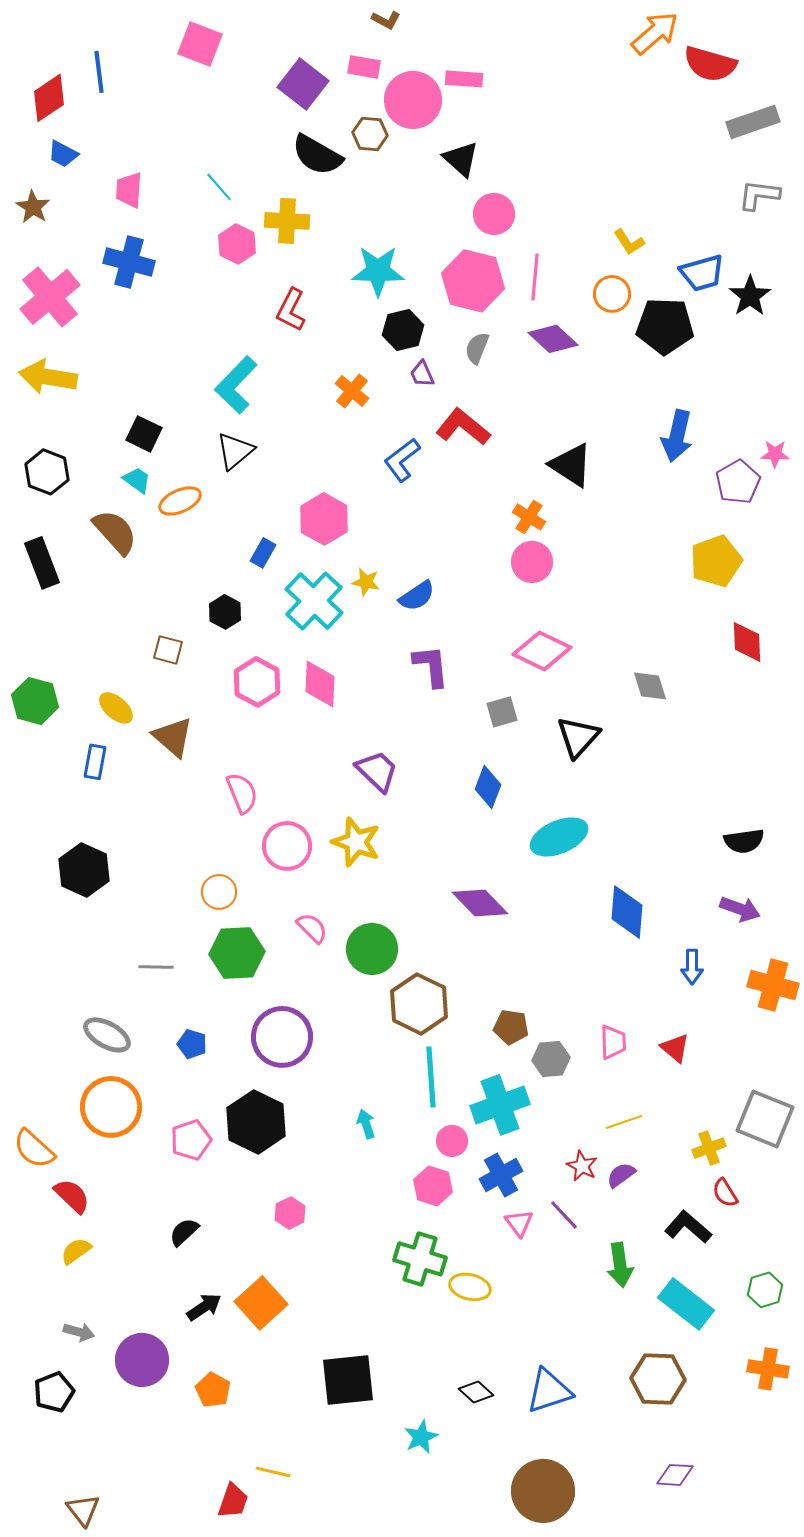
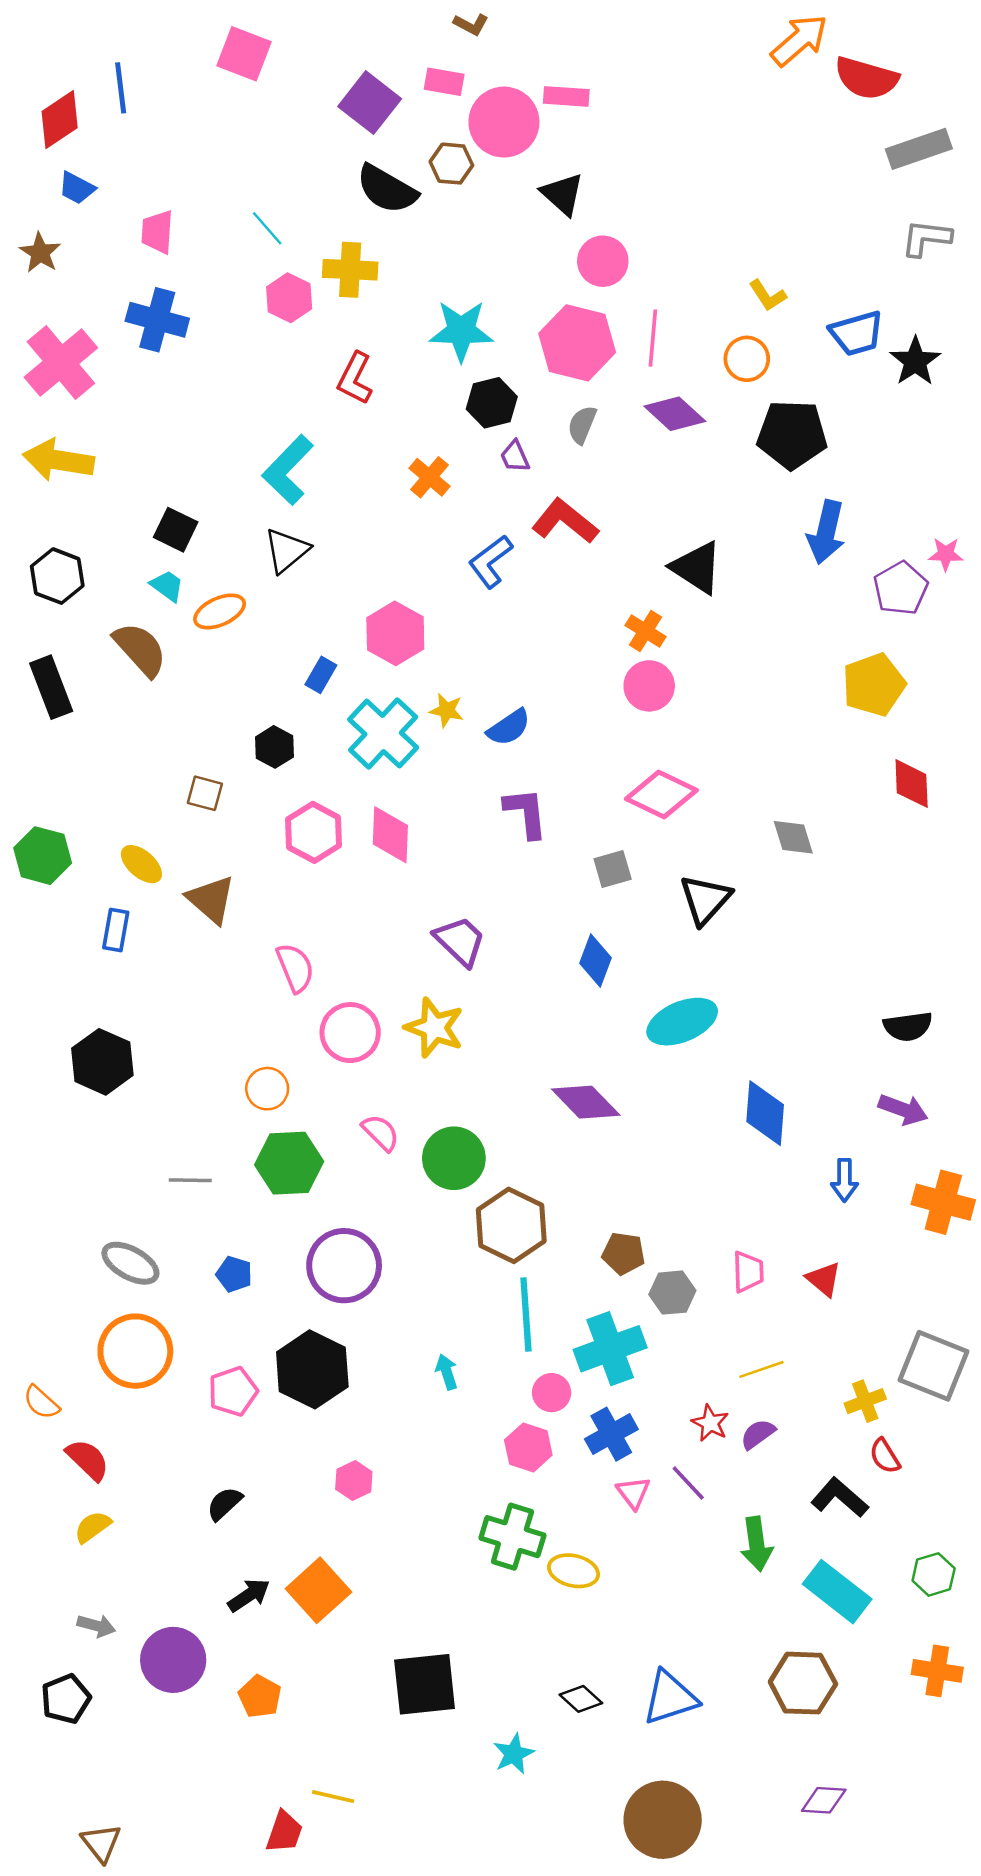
black pentagon: (665, 326) -> (792, 434), moved
orange semicircle: (34, 1149) -> (41, 1402), size x0.7

